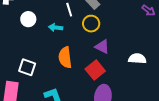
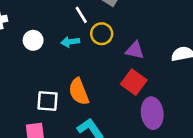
yellow circle: (91, 24) -> (102, 34), moved
orange semicircle: (65, 57) -> (79, 92), moved

